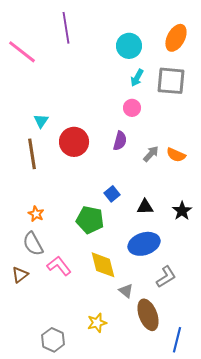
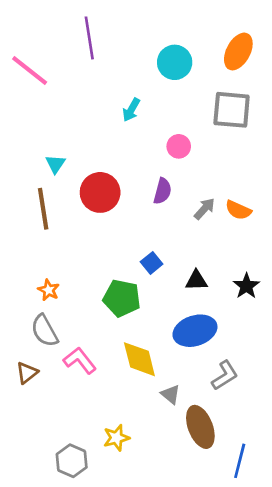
cyan arrow: (137, 78) -> (131, 110), moved
yellow star: (97, 323) -> (116, 438), moved

